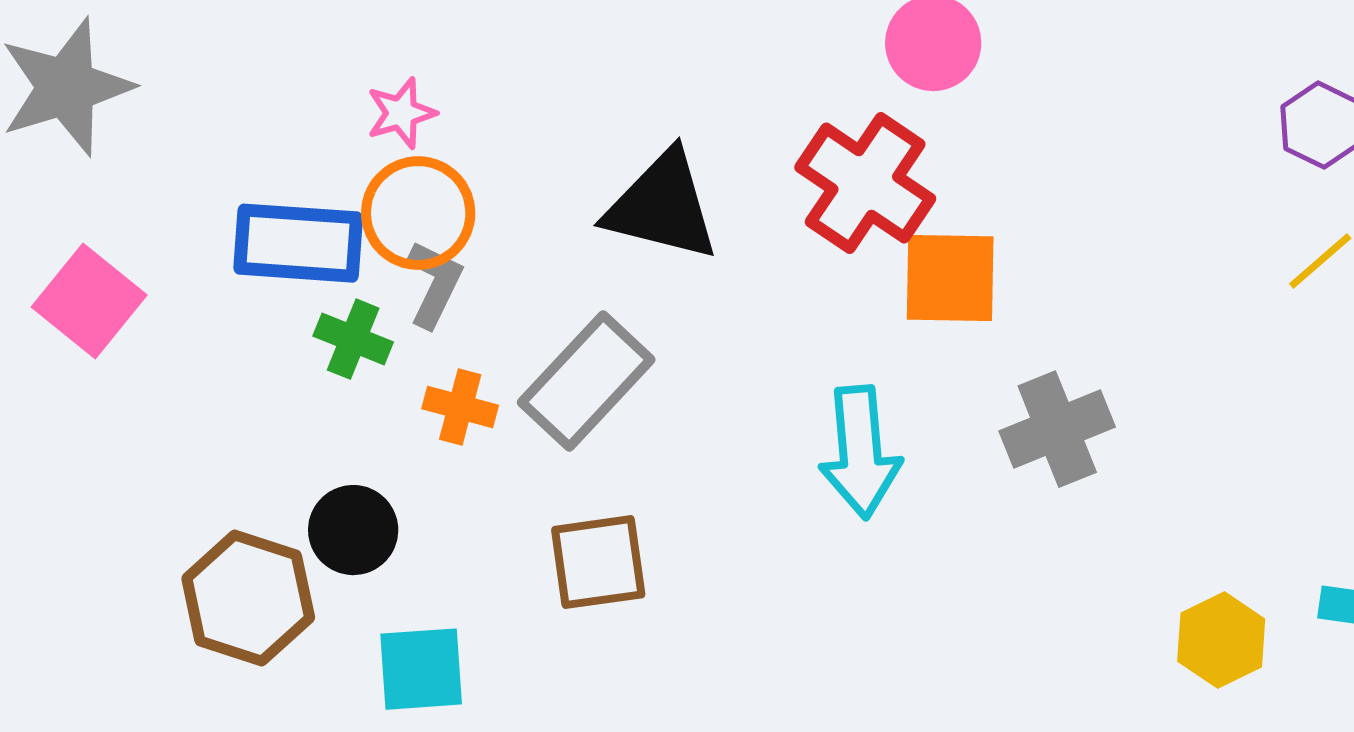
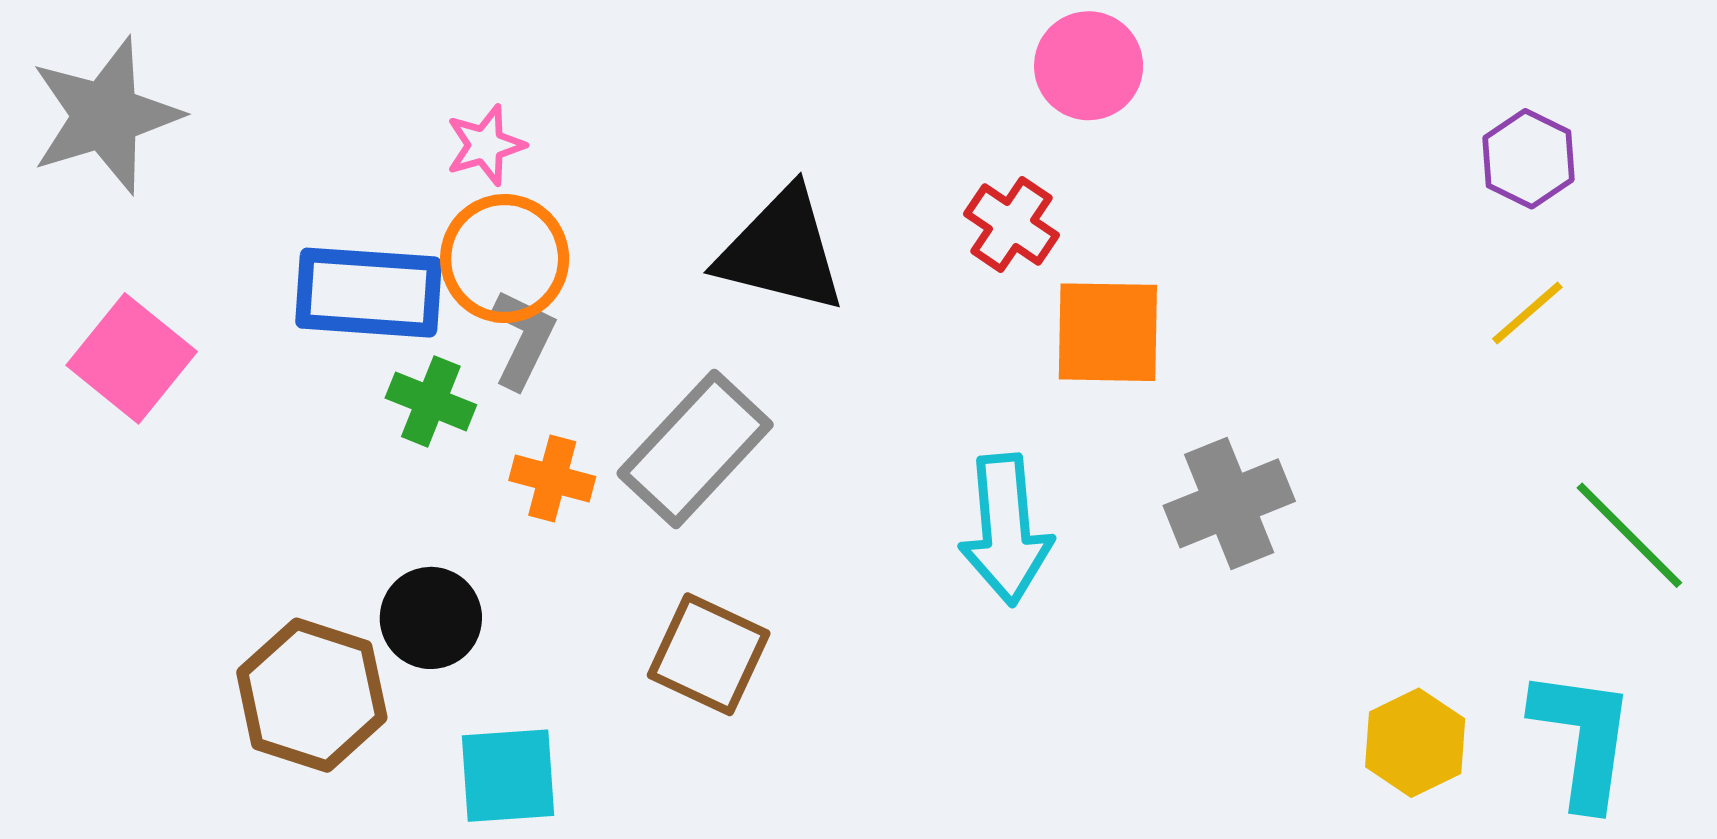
red cross: (865, 183) -> (1011, 225), size x0.6
brown square: (598, 562) -> (709, 654), turned 33

